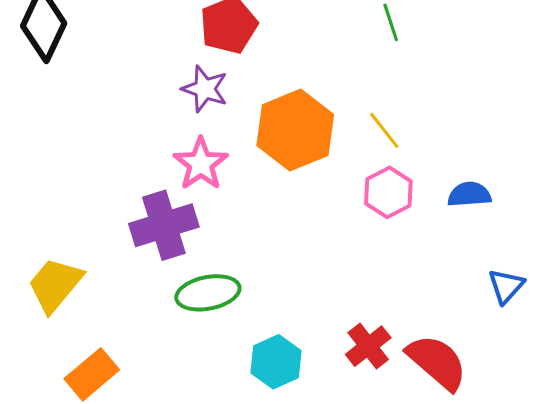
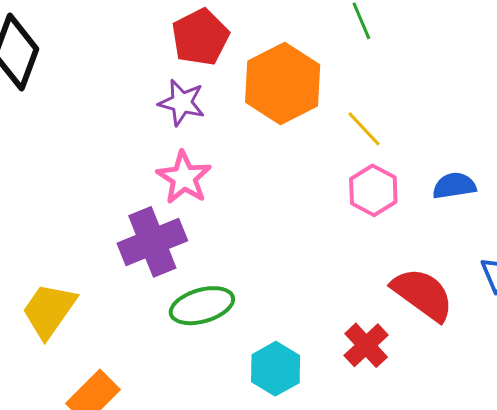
orange hexagon: (295, 130) -> (283, 83), moved
red semicircle: (437, 362) -> (423, 294), moved

